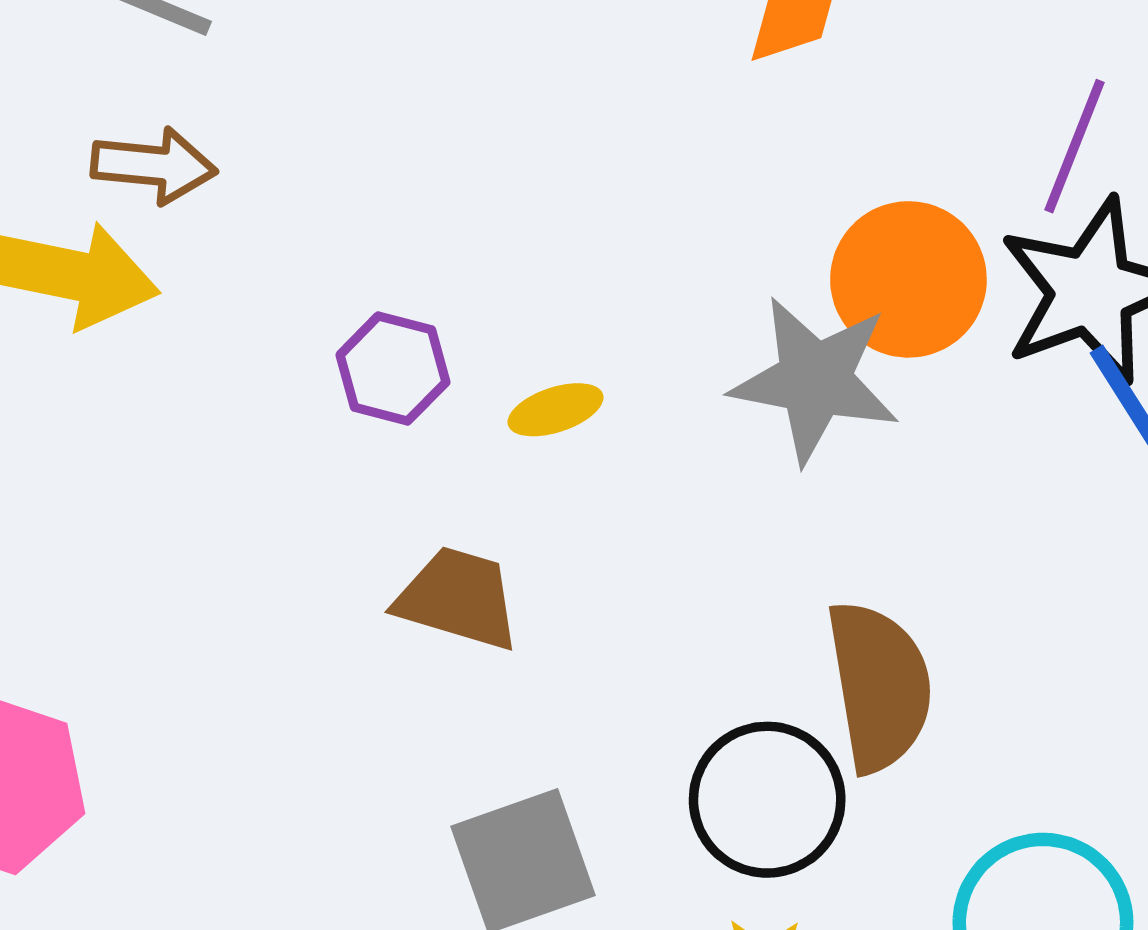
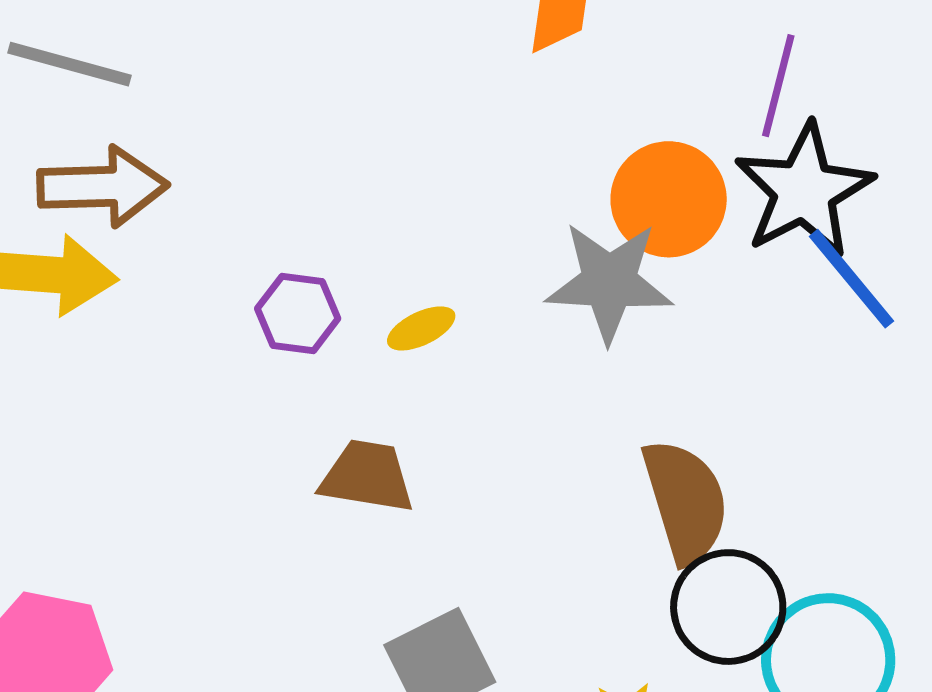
brown arrow: (154, 165) -> (103, 187), size x1.4
black circle: (767, 800) -> (728, 607), moved

